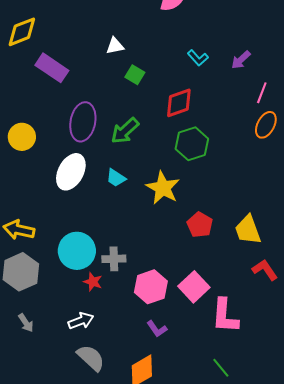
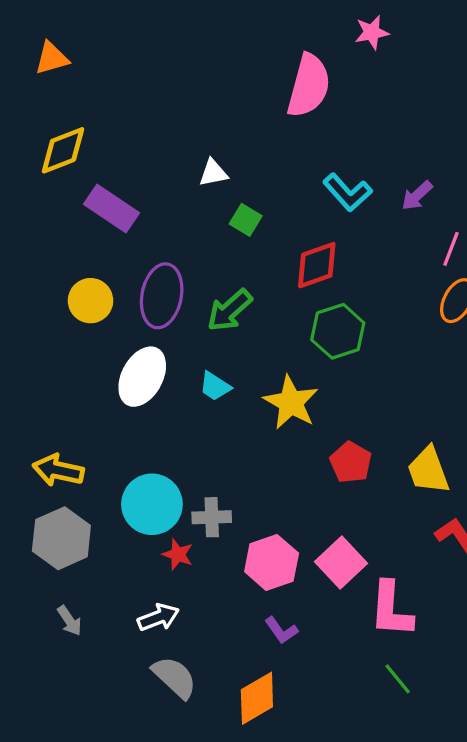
cyan L-shape: (198, 58) -> (347, 192), size x1.4
yellow circle: (22, 137) -> (91, 301), moved
green line: (221, 368) -> (398, 679), moved

